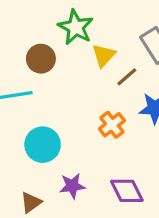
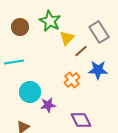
brown circle: (41, 59) -> (20, 27), moved
purple star: (72, 186) -> (48, 105), moved

